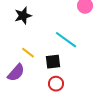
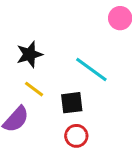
black star: (23, 16) -> (30, 54), moved

